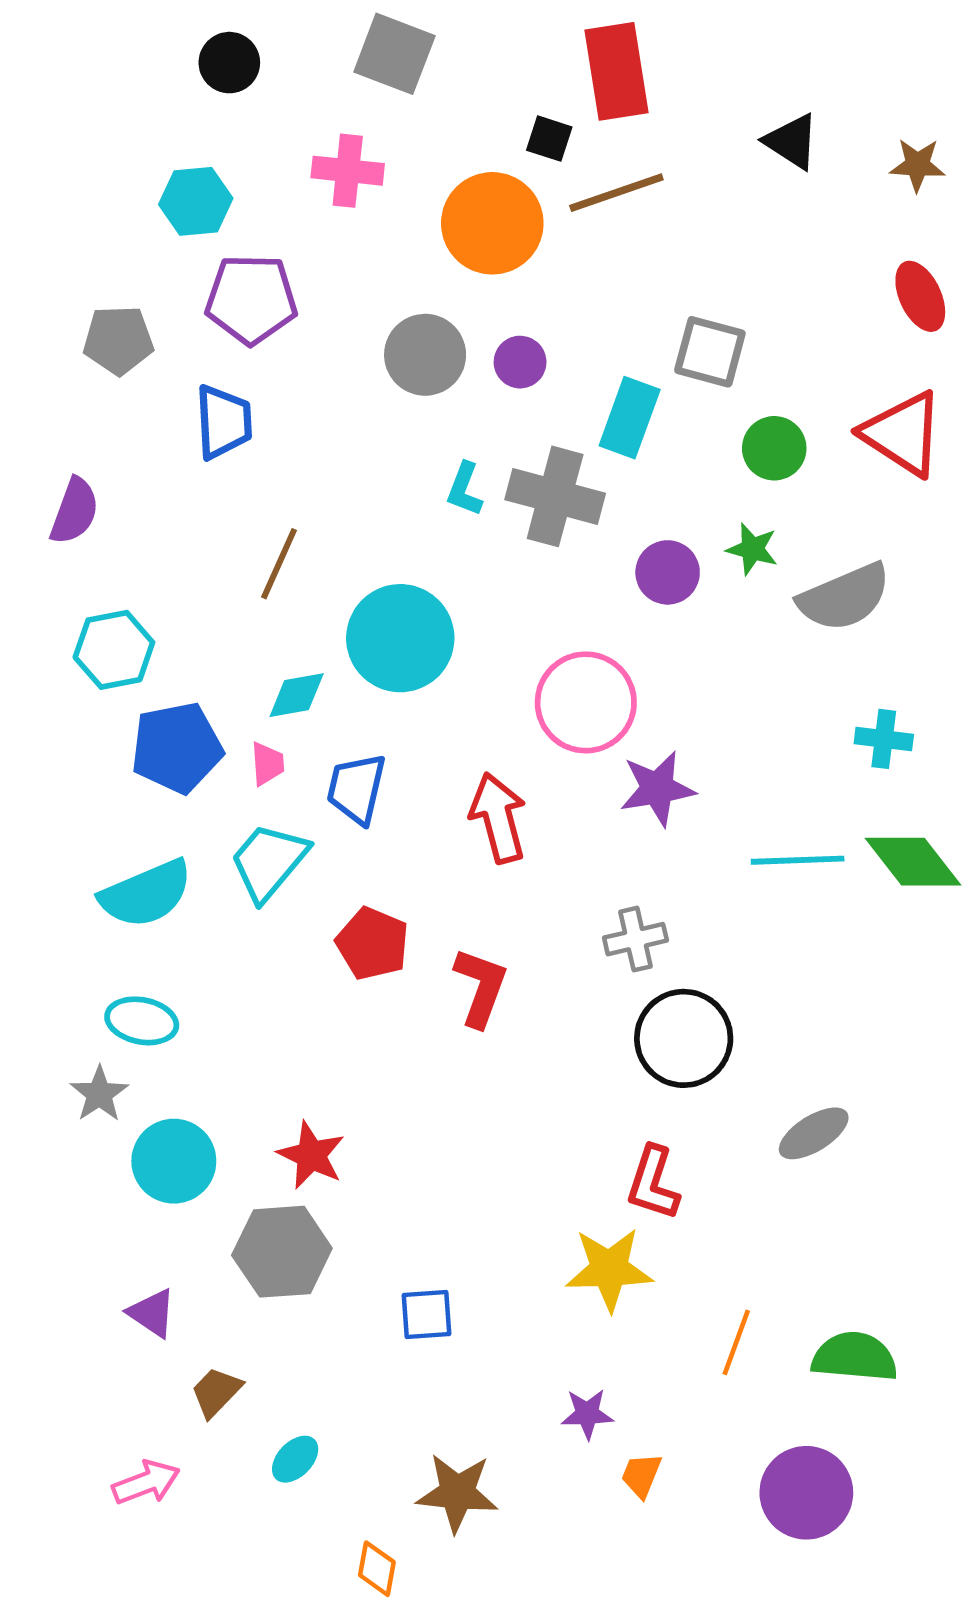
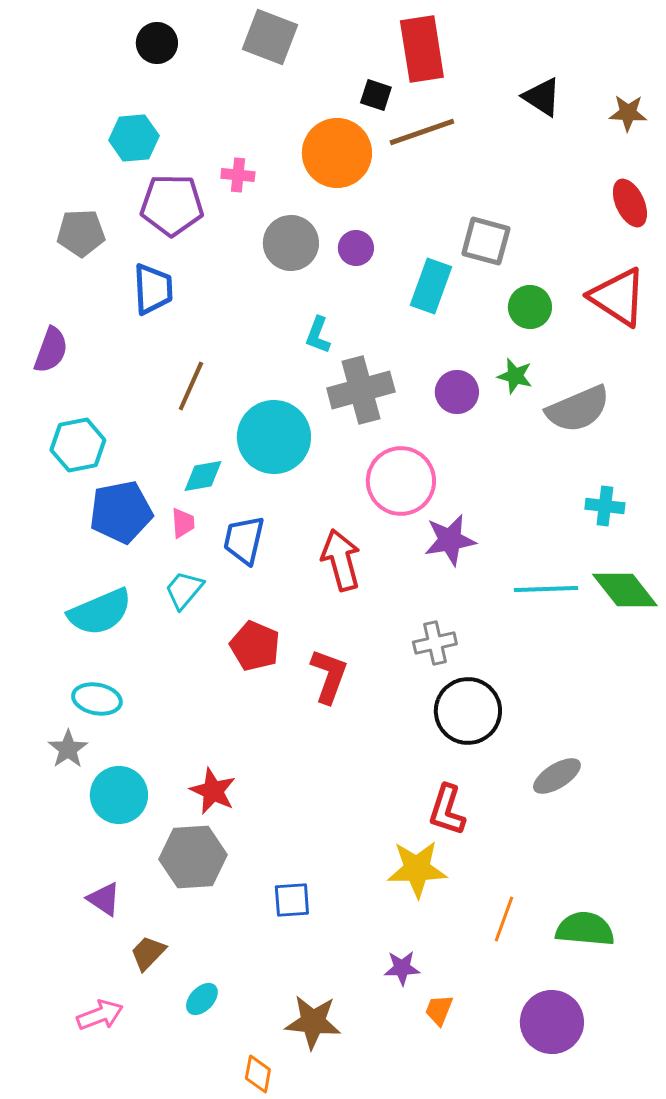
pink cross: (348, 171) -> (238, 175), moved, size x0.7
gray cross: (555, 496) -> (361, 390), moved, turned -30
cyan trapezoid: (269, 862) -> (184, 590), size x0.7

